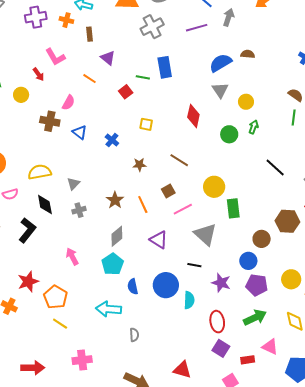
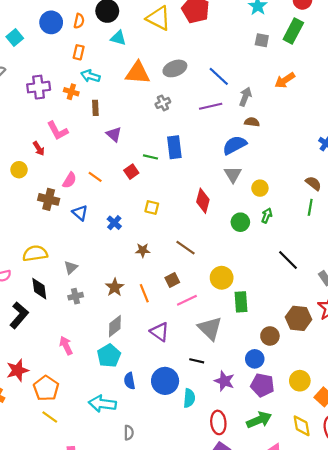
gray cross: (152, 27) -> (163, 103), size x0.6
brown semicircle: (248, 54) -> (252, 122), moved
orange line: (89, 79) -> (95, 177), moved

